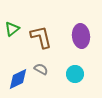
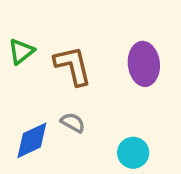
cyan circle: (75, 74) -> (133, 153), moved

